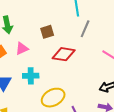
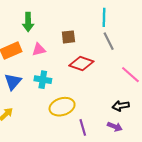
gray line: (85, 29) -> (109, 41), turned -60

